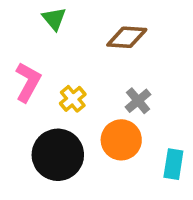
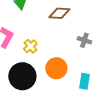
gray cross: (138, 101) -> (84, 40), moved, turned -32

